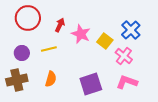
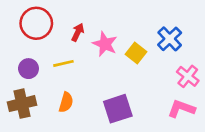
pink cross: (124, 56) -> (188, 76), moved
pink L-shape: (127, 82) -> (181, 109), moved

